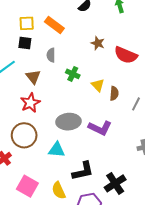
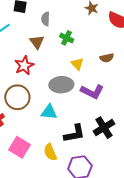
brown triangle: (33, 77) -> (37, 42), moved
yellow triangle: (98, 85) -> (77, 64), moved
brown semicircle: (114, 93) -> (107, 58), turned 72
black cross: (115, 183) -> (104, 128), moved

